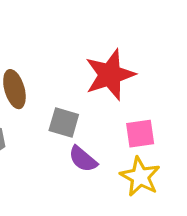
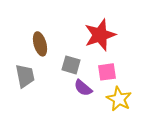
pink square: (140, 134) -> (107, 72), moved

